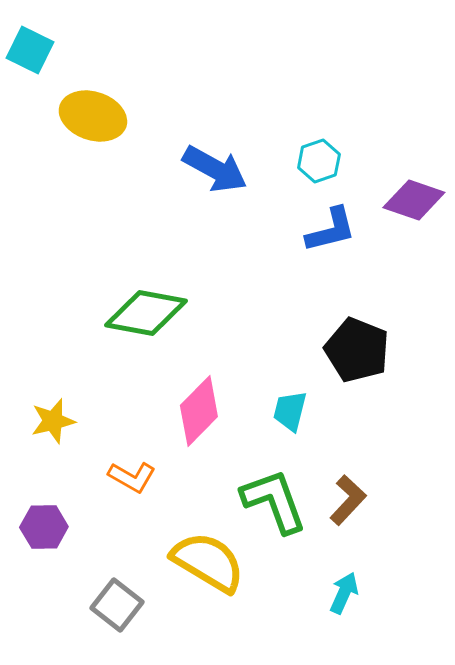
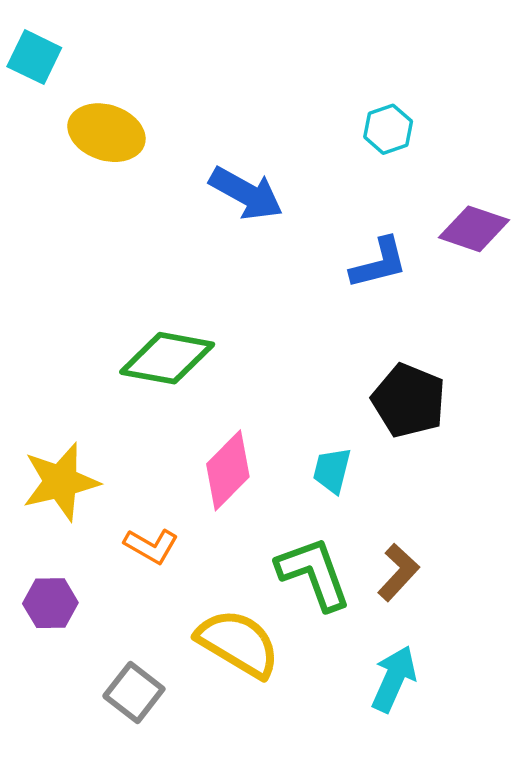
cyan hexagon: (319, 161) -> (388, 129), moved
yellow star: (53, 421) -> (61, 482), size x1.5
cyan arrow: (344, 593) -> (394, 679), size x1.4

